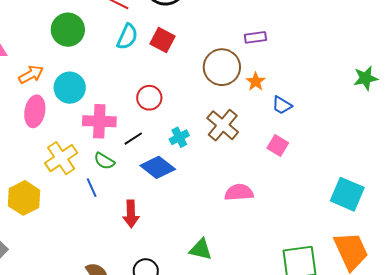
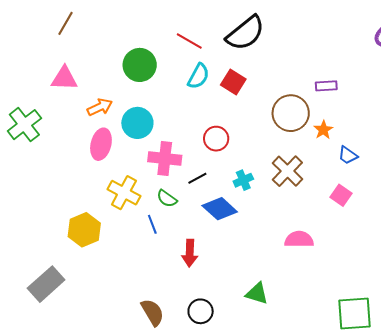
yellow cross: (61, 158) -> (124, 193), turned -32

